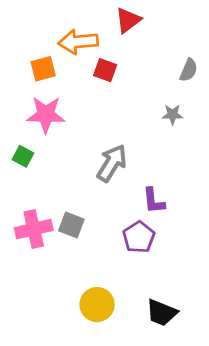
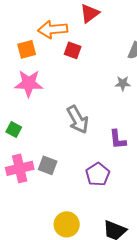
green square: (23, 156) -> (14, 129), moved
gray arrow: (112, 163) -> (78, 119), turned 120
purple L-shape: (154, 201) -> (118, 139), moved

